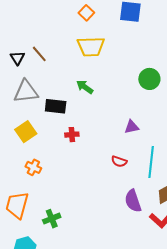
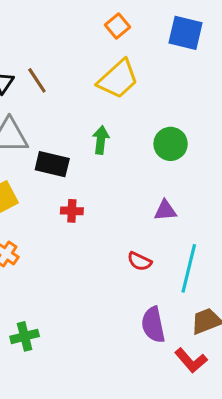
yellow trapezoid: (91, 47) -> (118, 79), turned -48
green circle: (149, 79) -> (171, 144), moved
green arrow: (85, 87) -> (101, 140), turned 54

